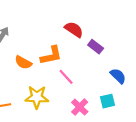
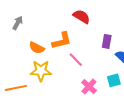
purple rectangle: (96, 47) -> (107, 41), moved, turned 64
yellow star: (37, 97) -> (41, 71), moved

